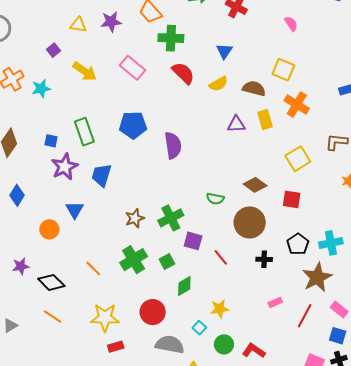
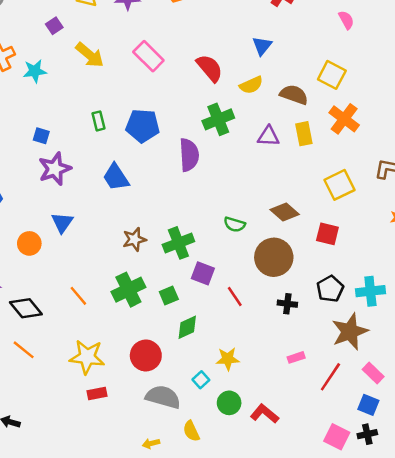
green cross: (171, 38) -> (218, 119), moved, turned -30
green rectangle: (84, 132) -> (99, 121), moved, size x0.6
blue trapezoid: (102, 175) -> (116, 177), moved, turned -55

